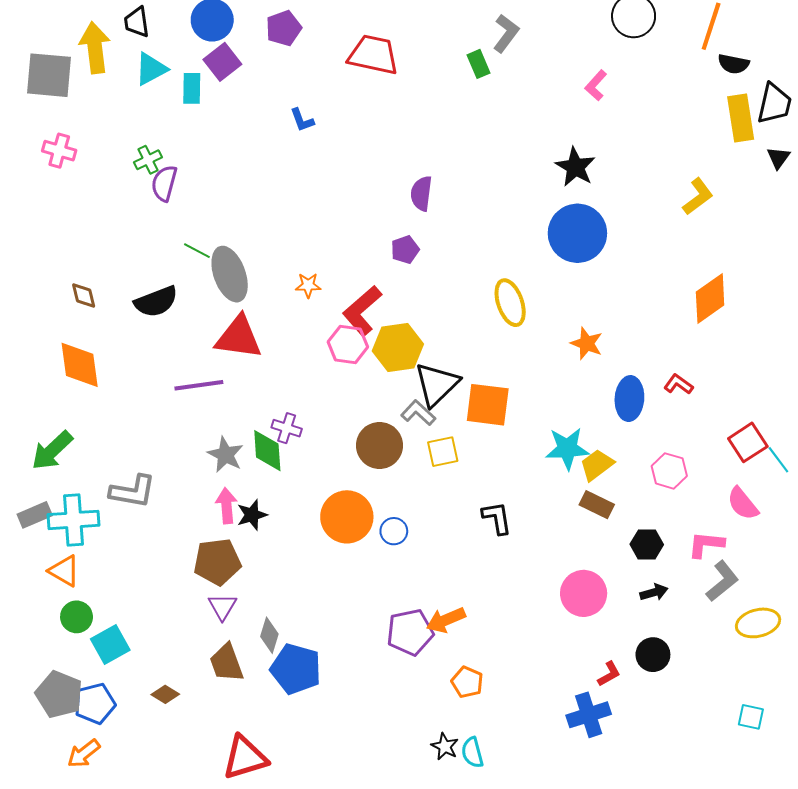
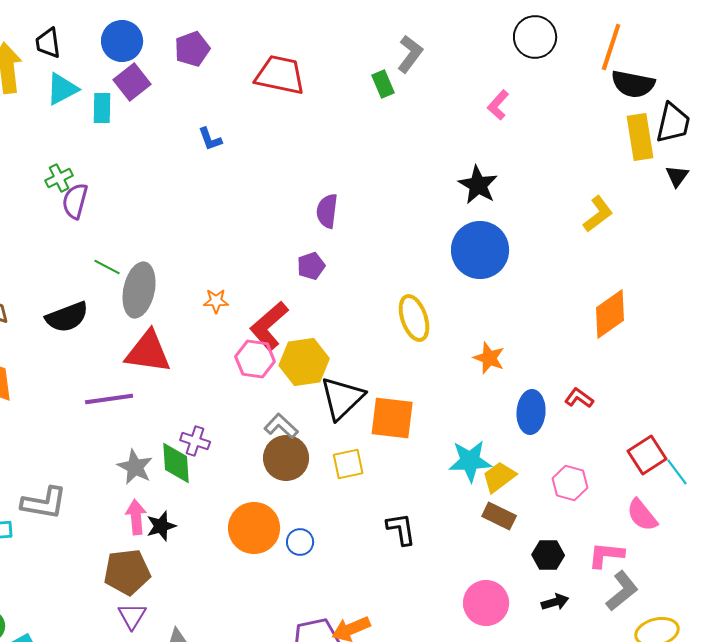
black semicircle: (734, 64) -> (633, 84), size x1.4
gray ellipse: (230, 274) -> (139, 290), turned 32
gray L-shape: (418, 413) -> (281, 426), moved

